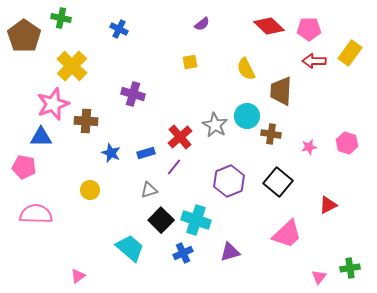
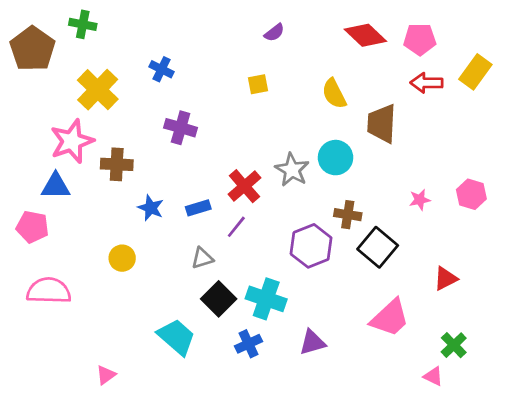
blue cross: (119, 29) -> (162, 69), moved
brown cross: (271, 134) -> (348, 215), moved
green cross: (350, 268) -> (454, 345), moved, turned -36
pink triangle: (319, 277) -> (433, 376), turned -42

